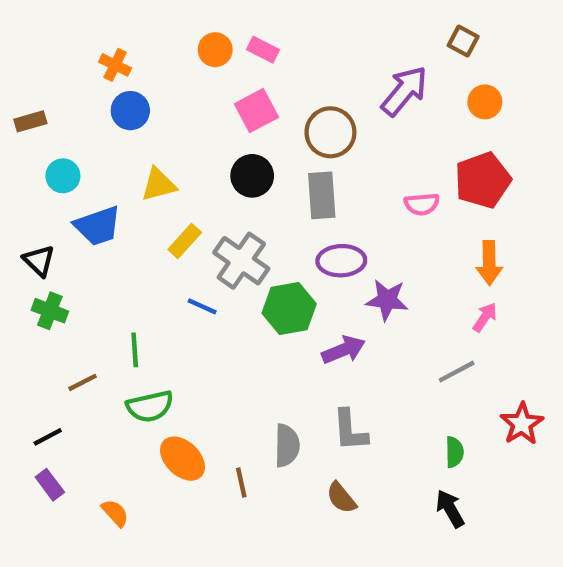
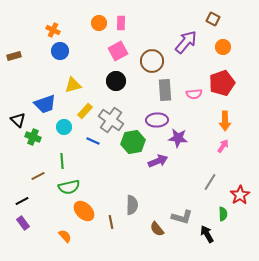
pink rectangle: (263, 50) -> (121, 23), turned 64
cyan circle: (63, 176) -> (64, 127), moved
gray rectangle: (322, 195) -> (165, 90), moved
green cross: (50, 311) -> (33, 137), moved
gray line: (457, 372) -> (210, 182), moved, turned -30
gray L-shape: (350, 430) -> (182, 217), moved, turned -70
green semicircle: (454, 452) -> (223, 214), moved
orange semicircle: (115, 513) -> (65, 236), moved

